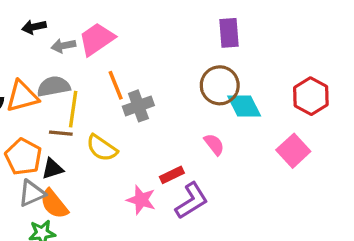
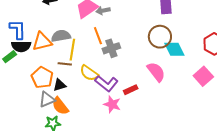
gray arrow: (63, 46) -> (103, 11), moved
pink semicircle: (214, 144) -> (156, 72), size x1.5
purple L-shape: (192, 201) -> (106, 83), moved, turned 70

